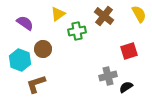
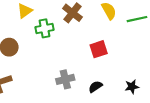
gray cross: (108, 76) -> (65, 79), moved

